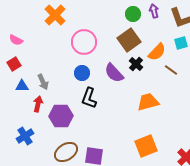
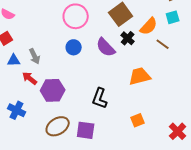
black L-shape: (89, 98) -> (100, 98), moved
red arrow: (38, 104) -> (30, 78), turned -63
blue cross: (25, 136) -> (17, 110), turned -30
orange square: (146, 146) -> (138, 120), size x0.6

